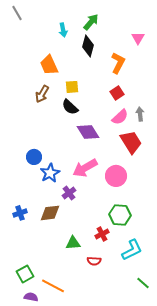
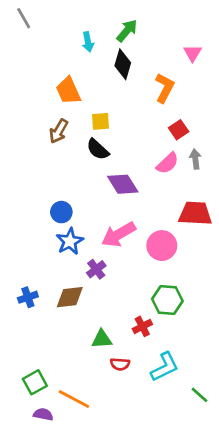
red square: (117, 93) -> (179, 130), moved
red trapezoid: (131, 142) -> (195, 213), moved, turned -55
blue circle: (34, 157) -> (61, 212), moved
cyan L-shape: (132, 250) -> (165, 367), moved
red semicircle: (94, 261) -> (120, 364), moved

